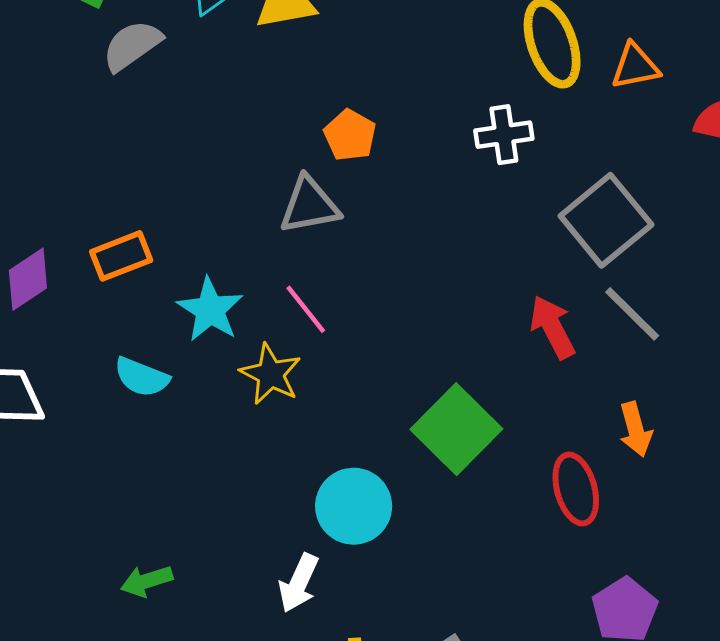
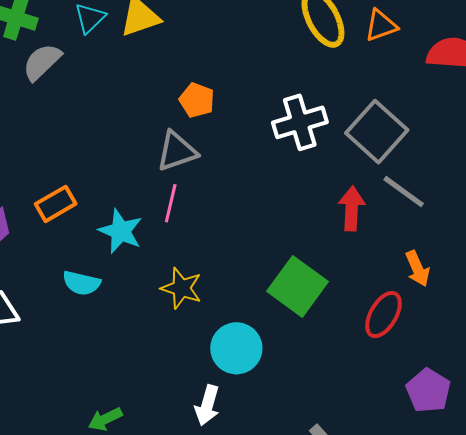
white cross: (504, 135) -> (300, 122), moved, size x1.4
pink line: (306, 309) -> (171, 203), moved, turned 60
red arrow: (552, 327) -> (352, 208), turned 39
yellow star: (271, 374) -> (181, 288), moved
red ellipse: (576, 489) -> (383, 315), turned 54

